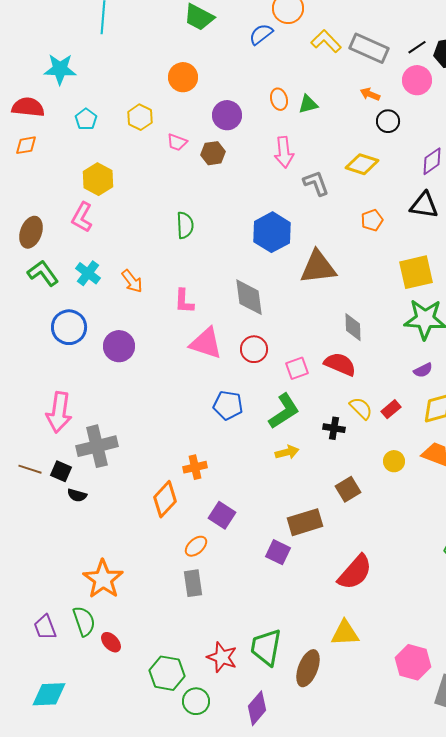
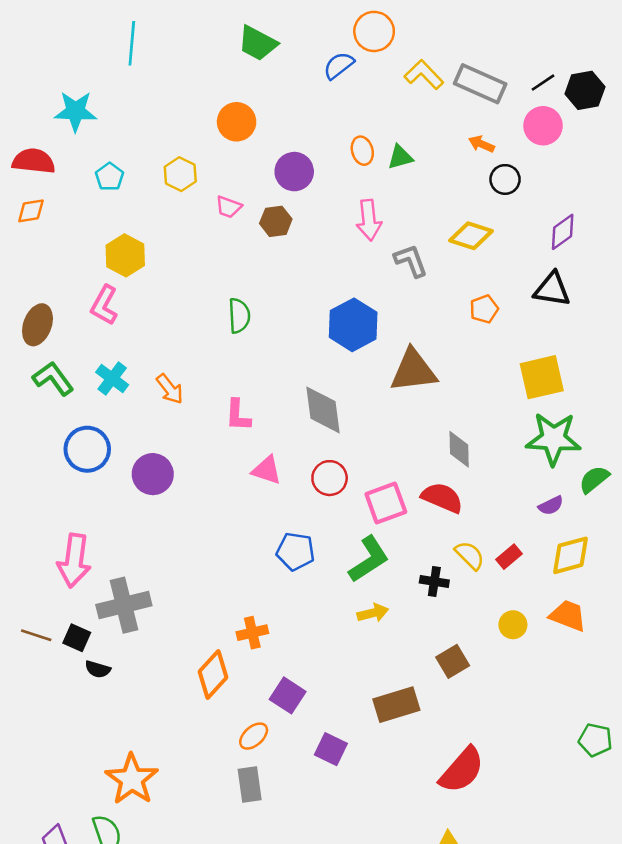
pink triangle: (206, 343) -> (267, 470), size x0.7
pink square: (297, 368) -> (386, 503), size x1.4
purple square: (278, 552) -> (331, 749), moved

